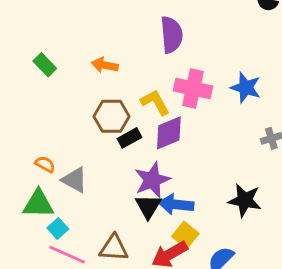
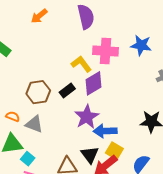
orange arrow: (105, 65) -> (39, 16), moved, turned -42
brown hexagon: (112, 116) -> (38, 92), moved
black triangle: (148, 206) -> (90, 155), moved

